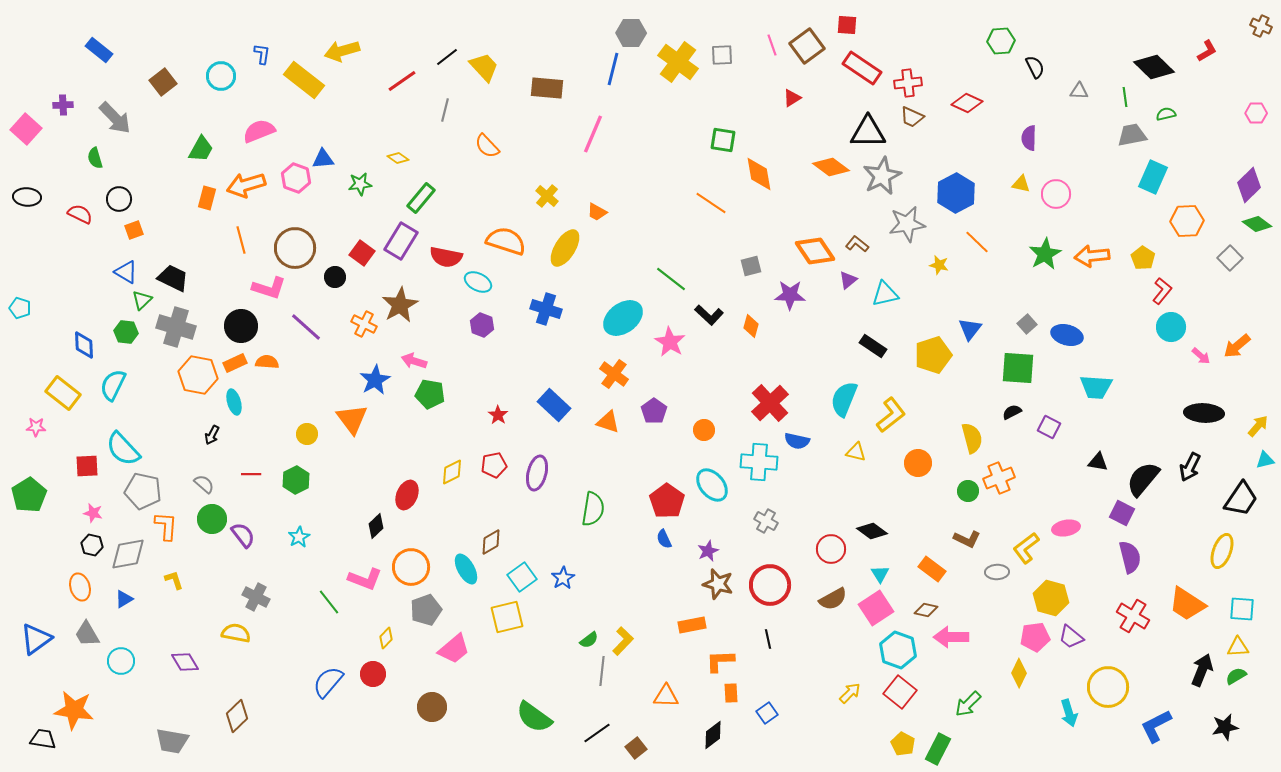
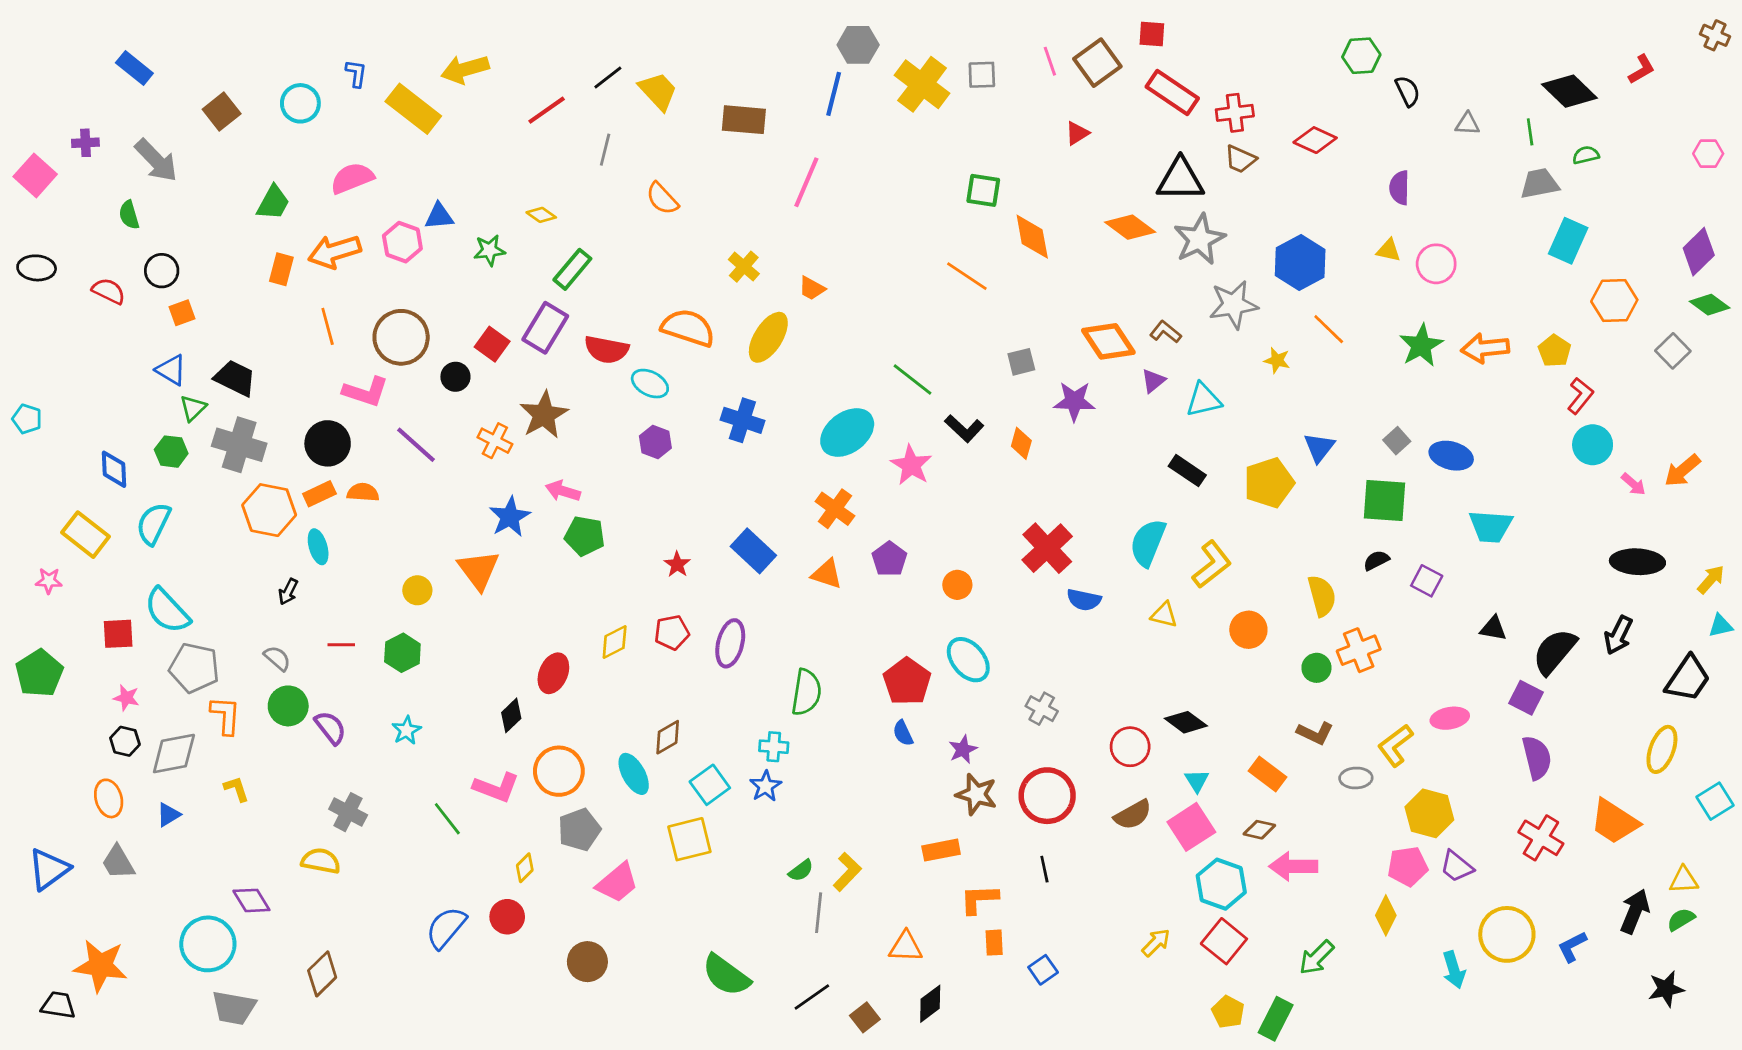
cyan cross: (759, 462) -> (774, 747), moved, size x0.6
cyan square: (1242, 609) -> (1715, 801), moved, turned -36
cyan circle: (121, 661) -> (208, 944), moved, size x1.5
blue L-shape: (1156, 726) -> (1572, 947), moved, size x0.7
black diamond: (713, 735) -> (930, 1004), moved

